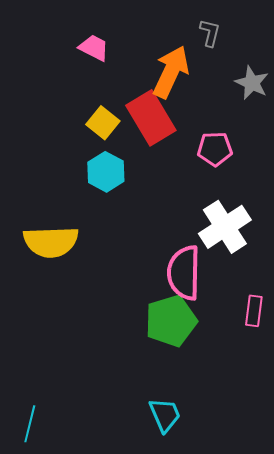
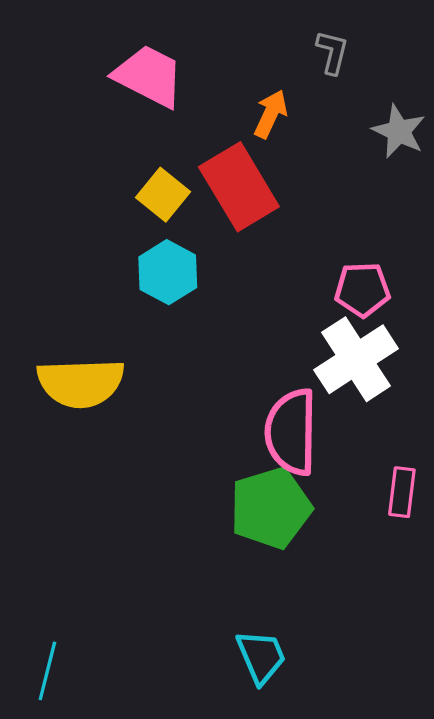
pink trapezoid: (94, 48) -> (149, 76), size x1.5
orange arrow: (171, 72) -> (271, 114), size x0.6
pink pentagon: (215, 149) -> (362, 290), moved

